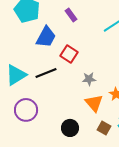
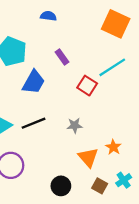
red square: (69, 54) -> (87, 86), moved
gray star: (89, 79) -> (75, 125), moved

